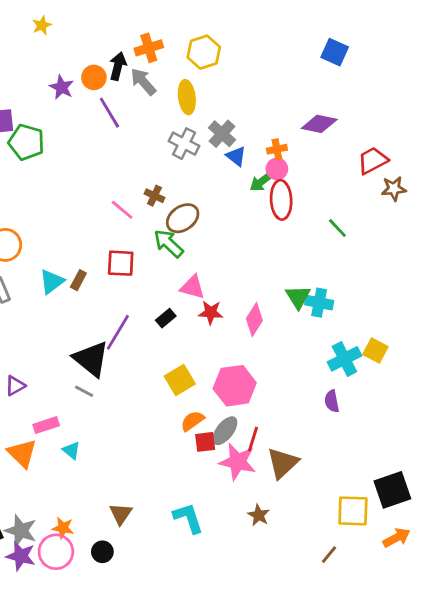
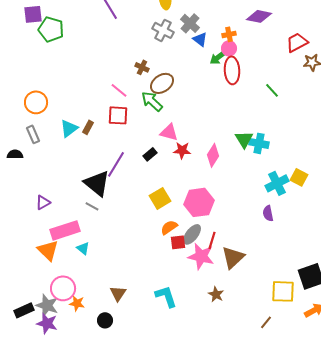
pink line: (122, 210) -> (119, 90), moved
pink rectangle: (46, 425) -> (65, 230), size x1.6
pink circle: (56, 552) -> (63, 288), moved

